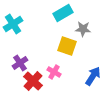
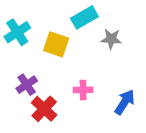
yellow square: (67, 46) -> (56, 44), moved
pink cross: (54, 72) -> (83, 90), moved, turned -32

